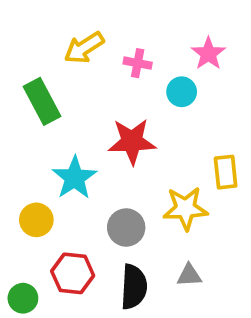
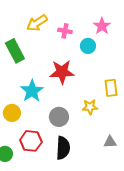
yellow star: (185, 208) -> (90, 107), size x0.7
gray triangle: (189, 275) -> (110, 142), moved

